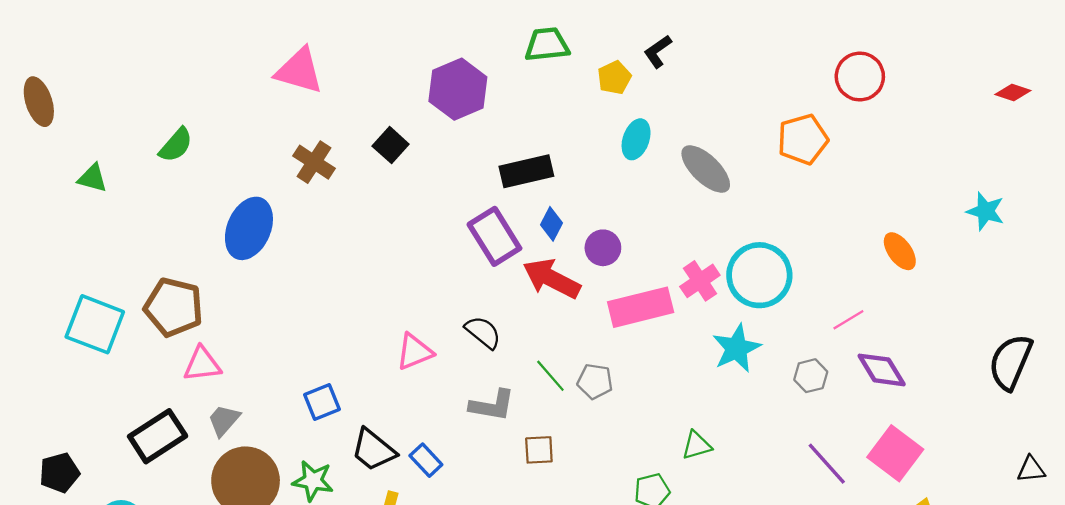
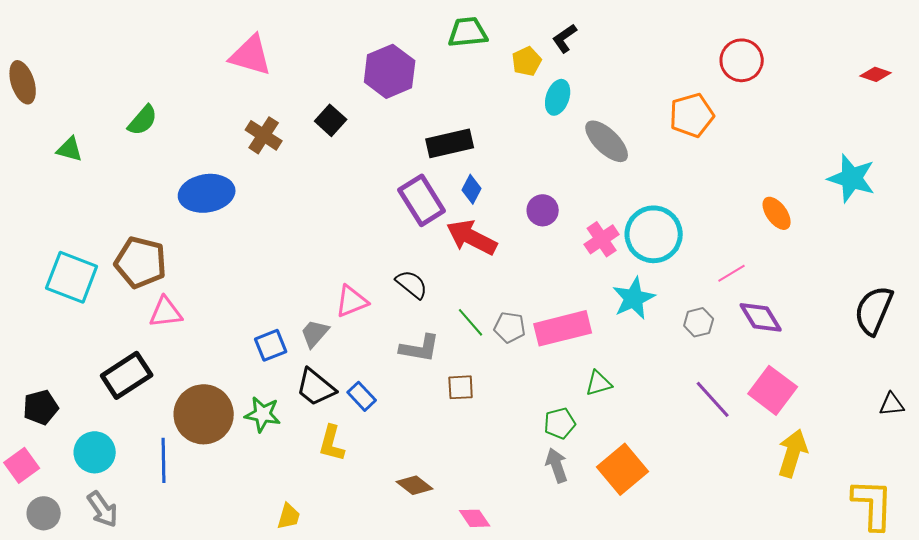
cyan ellipse: (636, 139) -> (558, 97), moved
cyan star: (985, 211) -> (852, 178), size x1.4
blue ellipse: (249, 228) -> (207, 193), turned 58
purple circle: (603, 248) -> (543, 210), moved
pink rectangle: (641, 307) -> (563, 328), moved
gray trapezoid: (224, 420) -> (315, 333), moved

